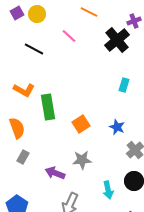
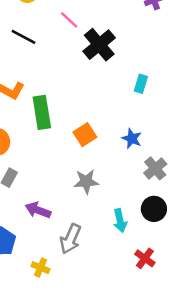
black cross: (117, 40) -> (99, 45), moved
purple arrow: (55, 173) -> (38, 210), moved

